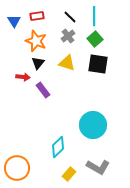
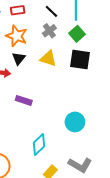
purple rectangle: (43, 90) -> (24, 100), moved, turned -35
cyan circle: (93, 125) -> (75, 122), size x0.7

